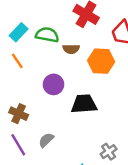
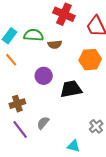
orange hexagon: (101, 61) -> (90, 60), moved
brown cross: (19, 114) -> (17, 104), turned -35

